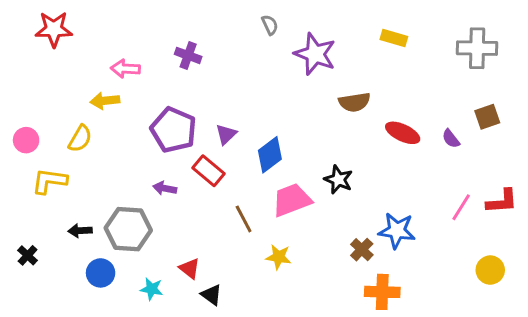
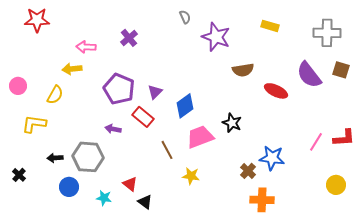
purple cross: (188, 55) -> (129, 38), turned 30
brown square: (487, 117) -> (341, 70), moved, turned 36
purple semicircle: (451, 139) -> (309, 75), moved, size x2.0
pink circle: (26, 140) -> (18, 86), moved

